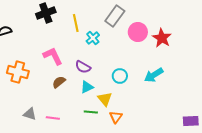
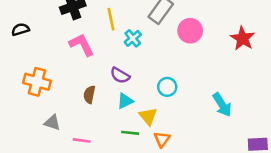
red star: (162, 38) -> (242, 38), moved
pink L-shape: (53, 56) -> (82, 45), moved
cyan arrow: (154, 75) -> (222, 105), moved, turned -90
brown semicircle: (59, 82) -> (89, 95), turned -40
gray triangle: (30, 114) -> (52, 123), moved

